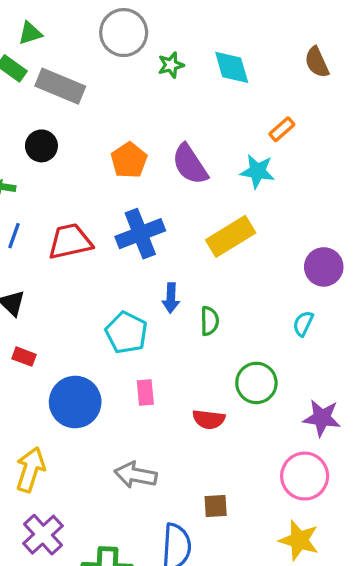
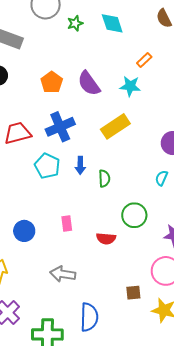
cyan pentagon: (126, 333) -> (47, 166), moved
blue circle: (75, 402) -> (24, 231), size x0.7
brown square: (216, 506) -> (133, 293), moved

